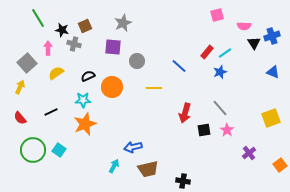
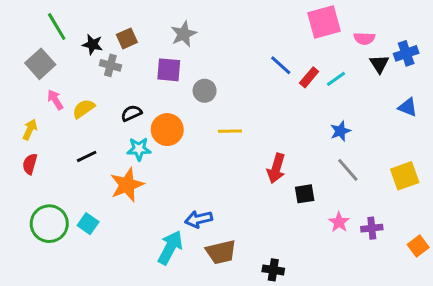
pink square: (217, 15) -> (324, 22), size x1.6
pink arrow: (48, 48) -> (55, 100), moved, turned -32
gray square: (27, 63) -> (40, 64), moved
blue line: (179, 66) -> (281, 65), moved
blue star: (220, 72) -> (340, 131), moved
cyan star: (83, 100) -> (139, 149), moved
gray line: (220, 108) -> (348, 170), moved
black line: (51, 112) -> (87, 156), moved
red semicircle: (20, 118) -> (30, 164), moved, turned 56
pink star: (227, 130) -> (339, 222), moved
purple cross: (249, 153) -> (372, 228), turned 32
cyan arrow: (114, 166) -> (170, 248), size x1.6

